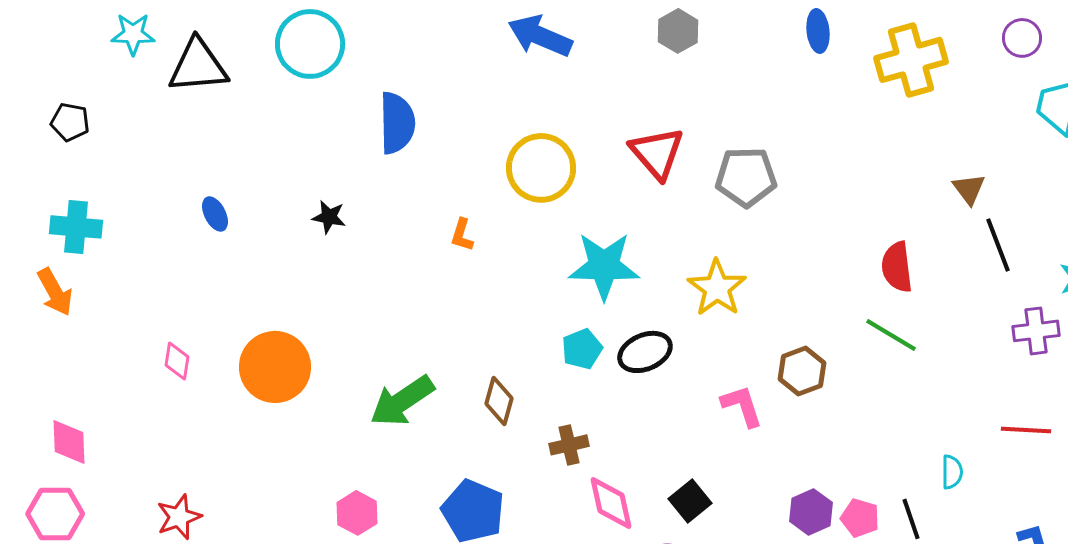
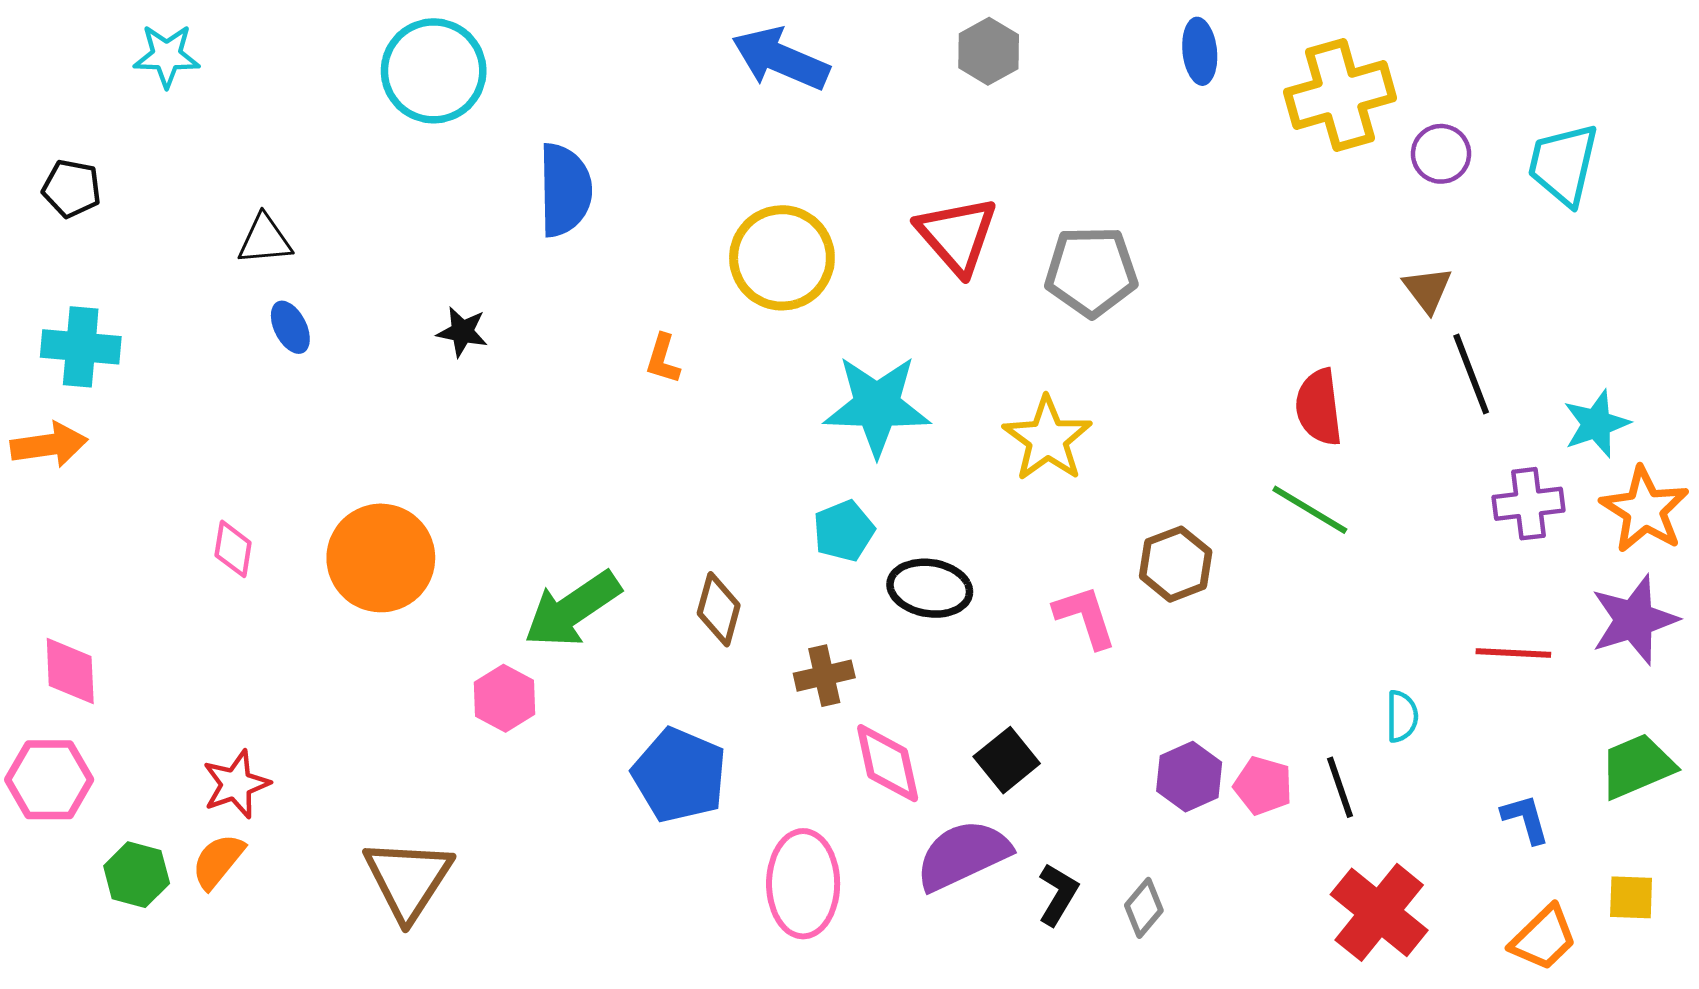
purple circle: (1022, 38) -> (1441, 154), moved
black triangle: (198, 66) -> (265, 240), moved, size x0.6
orange arrow: (55, 292) -> (49, 445), turned -69
black ellipse: (645, 352) -> (930, 588), moved, turned 32
pink hexagon: (357, 513) -> (504, 698), moved

